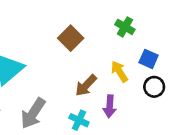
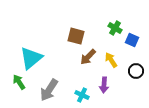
brown square: (71, 38) -> (76, 36), turned -30
blue square: (149, 59) -> (132, 40), moved
brown arrow: (86, 85) -> (88, 57), moved

